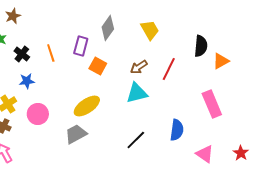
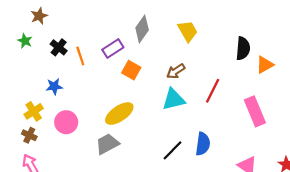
purple rectangle: (81, 46) -> (113, 48), turned 42
black cross: (22, 54) -> (59, 47), moved
red line: (169, 69) -> (213, 91), moved
blue semicircle: (177, 130) -> (203, 144), moved

